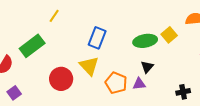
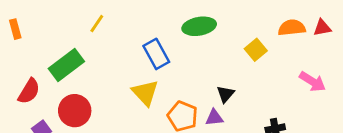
blue rectangle: (97, 38) -> (156, 54), turned -50
green ellipse: (145, 41) -> (199, 26), moved
red circle: (61, 79) -> (75, 111), moved

